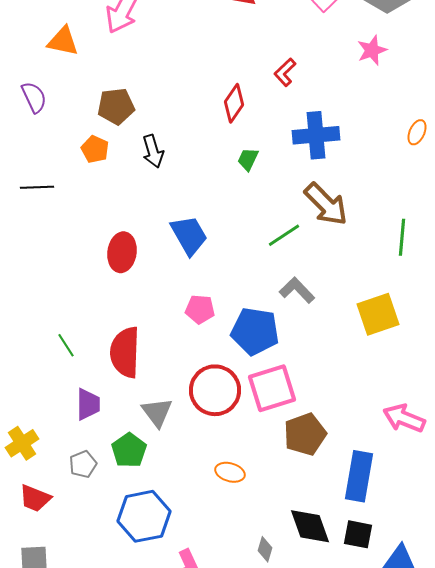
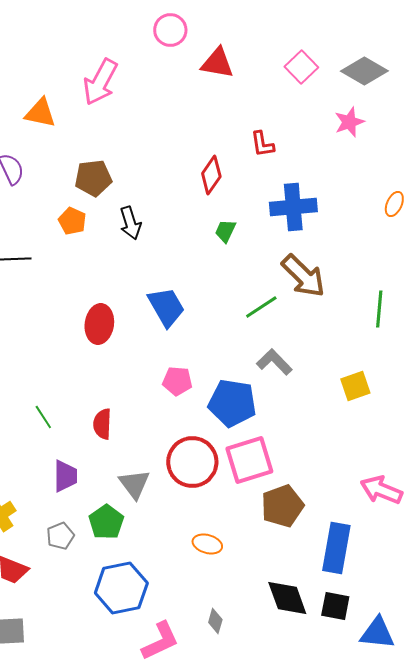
red L-shape: (285, 72) -> (262, 144), turned -56
yellow square: (378, 314) -> (355, 386), size x0.7
red semicircle: (125, 352) -> (102, 424), size x0.6
gray diamond: (265, 549) -> (215, 621), moved

